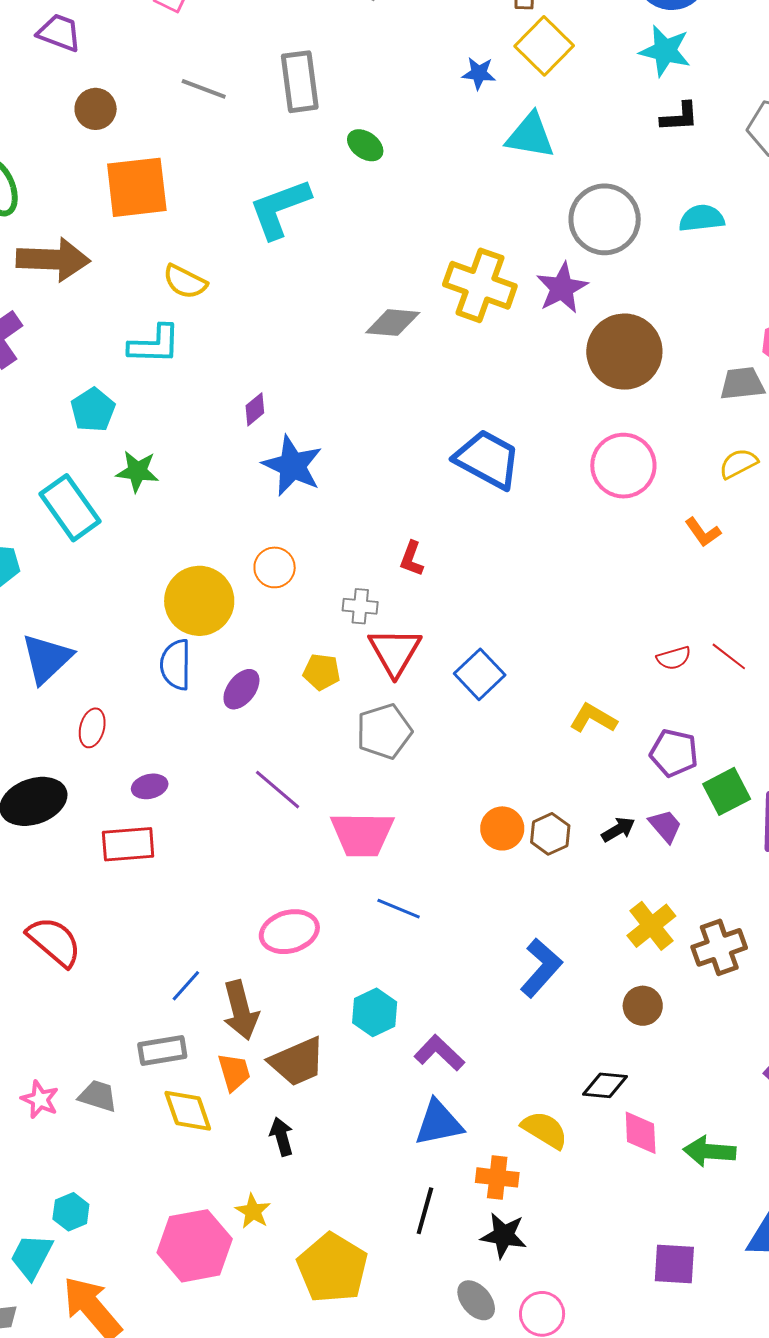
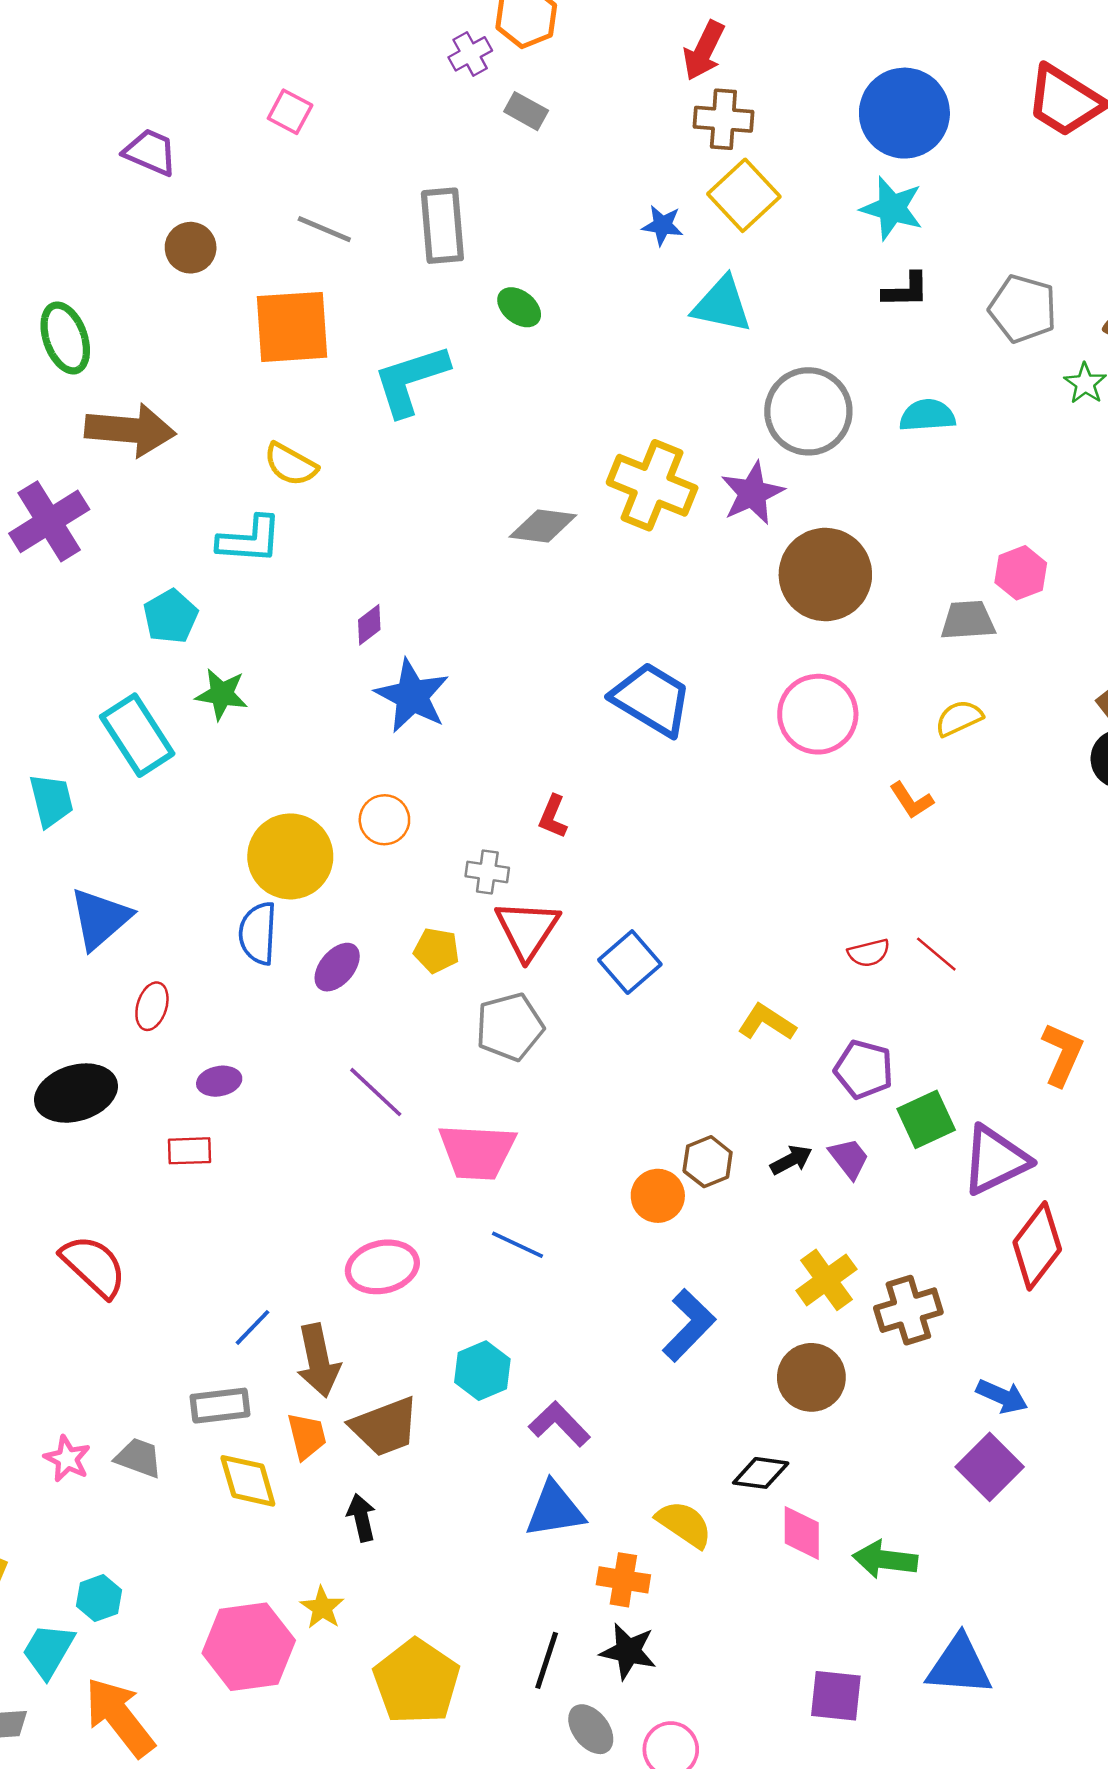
orange square: (137, 187) -> (292, 327), moved
orange circle: (502, 828) -> (658, 1196), moved
red rectangle: (128, 844) -> (190, 1151), size x0.7
brown circle: (643, 1006) -> (811, 1377), size x1.4
black line: (425, 1211) -> (547, 1660), moved

